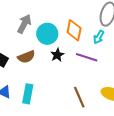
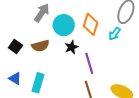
purple line: (87, 57) -> (89, 63), moved, turned 50

